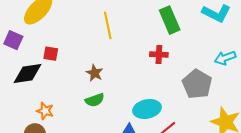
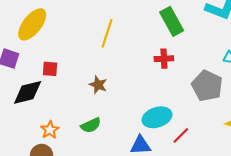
yellow line: (108, 25) -> (107, 33), turned 36
green semicircle: (95, 100) -> (91, 125), moved
orange star: (45, 111) -> (50, 130), turned 30

